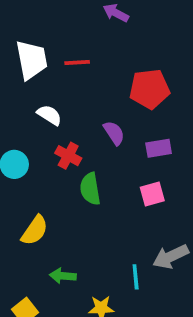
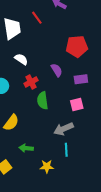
red line: (77, 62) -> (37, 18), moved, turned 56
red cross: (68, 156) -> (31, 82), turned 32
gray arrow: (171, 257) -> (64, 129), moved

